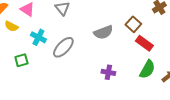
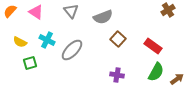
brown square: (133, 24) -> (118, 39), moved
yellow semicircle: (11, 26) -> (20, 42), moved
gray semicircle: (103, 32) -> (103, 17), moved

